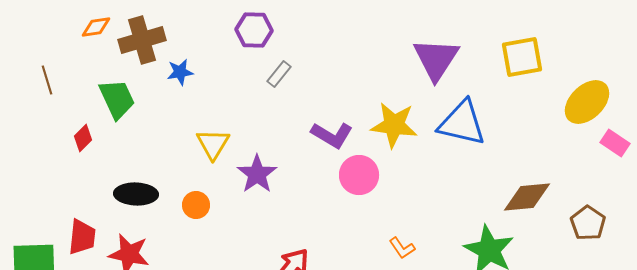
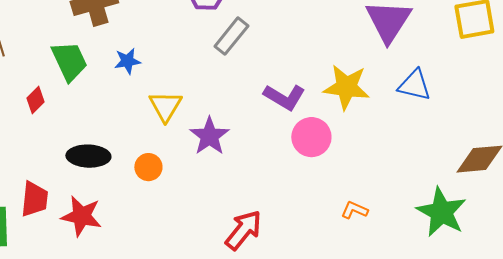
blue star: (180, 72) -> (127, 61), moved
gray rectangle: (279, 74) -> (231, 36), size x1.4
blue triangle: (462, 123) -> (414, 85), size x0.7
orange L-shape: (402, 248) -> (354, 210), turned 148

